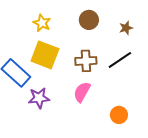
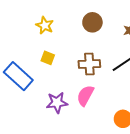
yellow square: (45, 55) -> (48, 58), size x0.5
purple star: (39, 98) -> (57, 103), moved

